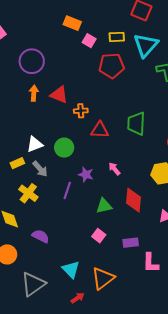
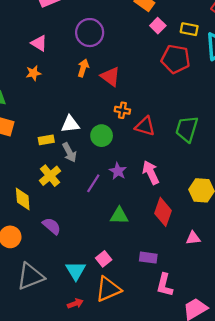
orange cross: (81, 111) -> (122, 110), moved
pink arrow: (114, 169) -> (151, 173), size x1.5
green triangle: (104, 206) -> (119, 216), moved
pink square: (99, 236) -> (104, 259), moved

